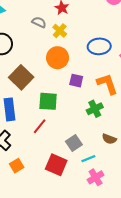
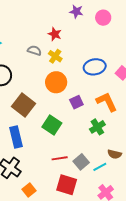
purple square: (76, 81) -> (76, 102), turned -32
green square: (48, 101) -> (52, 125), turned 36
red line: (40, 126) -> (60, 158), moved, turned 49
cyan line: (88, 159) -> (100, 167), moved

